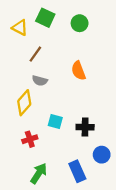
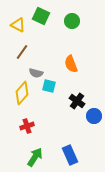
brown line: (35, 54) -> (22, 52), moved
cyan square: (55, 122) -> (49, 86), moved
black cross: (85, 127) -> (77, 101), moved, turned 35
blue circle: (102, 155) -> (94, 116), moved

